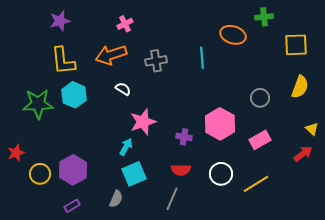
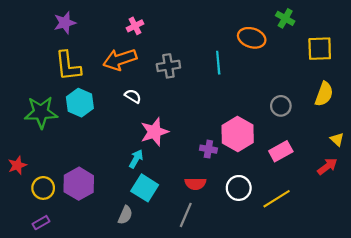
green cross: (264, 17) -> (285, 18), turned 36
purple cross: (184, 137) -> (208, 149), moved
cyan square: (134, 174) -> (145, 188), turned -35
purple rectangle: (72, 206) -> (41, 223), moved

